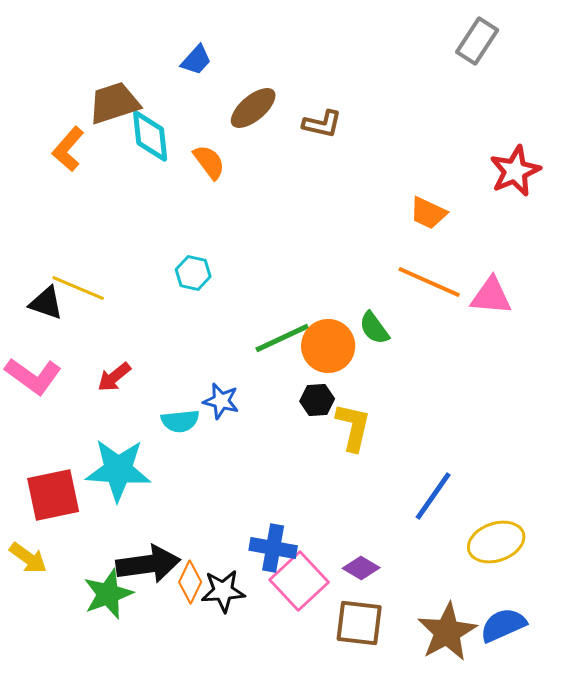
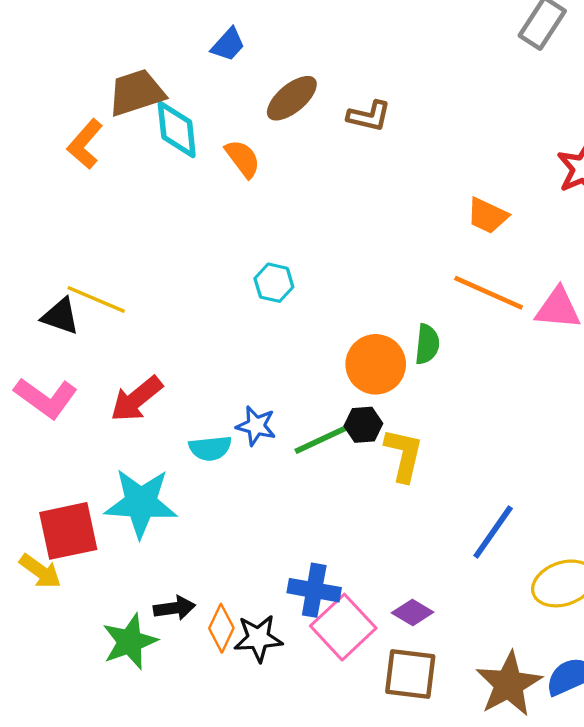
cyan hexagon: (193, 273) -> (274, 283), moved
green semicircle: (374, 328) -> (427, 344), turned -138
green line: (282, 338) -> (324, 438), moved
red arrow: (114, 377) -> (136, 399), size x1.4
yellow arrow: (28, 558) -> (40, 571), moved
black arrow: (148, 564) -> (174, 608), size x0.6

